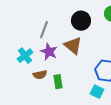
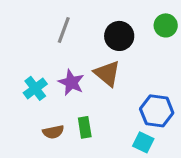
gray line: (44, 30) -> (64, 30), moved
brown semicircle: (40, 75) -> (53, 132), moved

